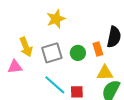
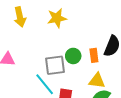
yellow arrow: (26, 47) -> (20, 17), moved
gray square: (52, 53) -> (55, 65), moved

